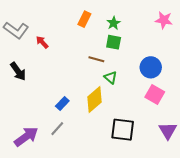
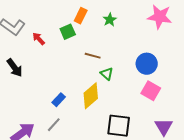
pink star: (164, 20) -> (160, 17), size x1.4
green square: (114, 42) -> (68, 32), moved, turned -35

